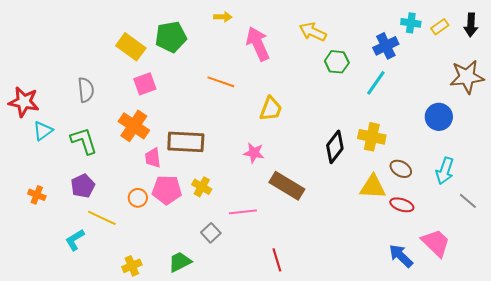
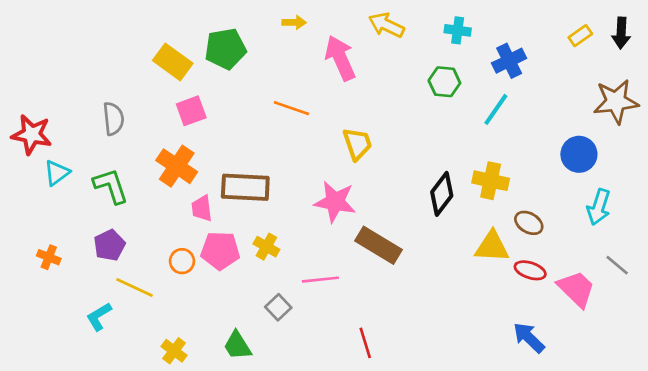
cyan cross: (411, 23) -> (458, 30), moved
yellow arrow: (313, 32) -> (386, 25), moved
yellow trapezoid: (271, 109) -> (357, 144), turned -40
pink star: (254, 153) -> (335, 202), size x1.5
cyan arrow: (445, 171) -> (599, 207), moved
pink trapezoid: (436, 243) -> (576, 289), moved
green trapezoid: (180, 262) -> (237, 346), turned -95
yellow cross: (132, 266) -> (174, 351), turned -30

